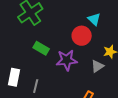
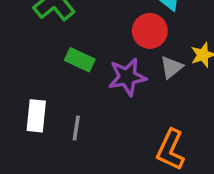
gray triangle: (97, 66) -> (171, 67), moved

